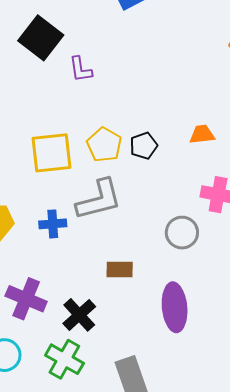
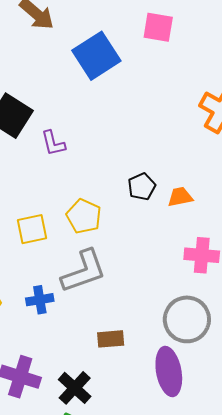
black pentagon: (144, 146) -> (142, 187), moved
yellow square: (51, 153) -> (32, 229), size x0.7
gray circle: (182, 233) -> (187, 319), moved, size x1.4

